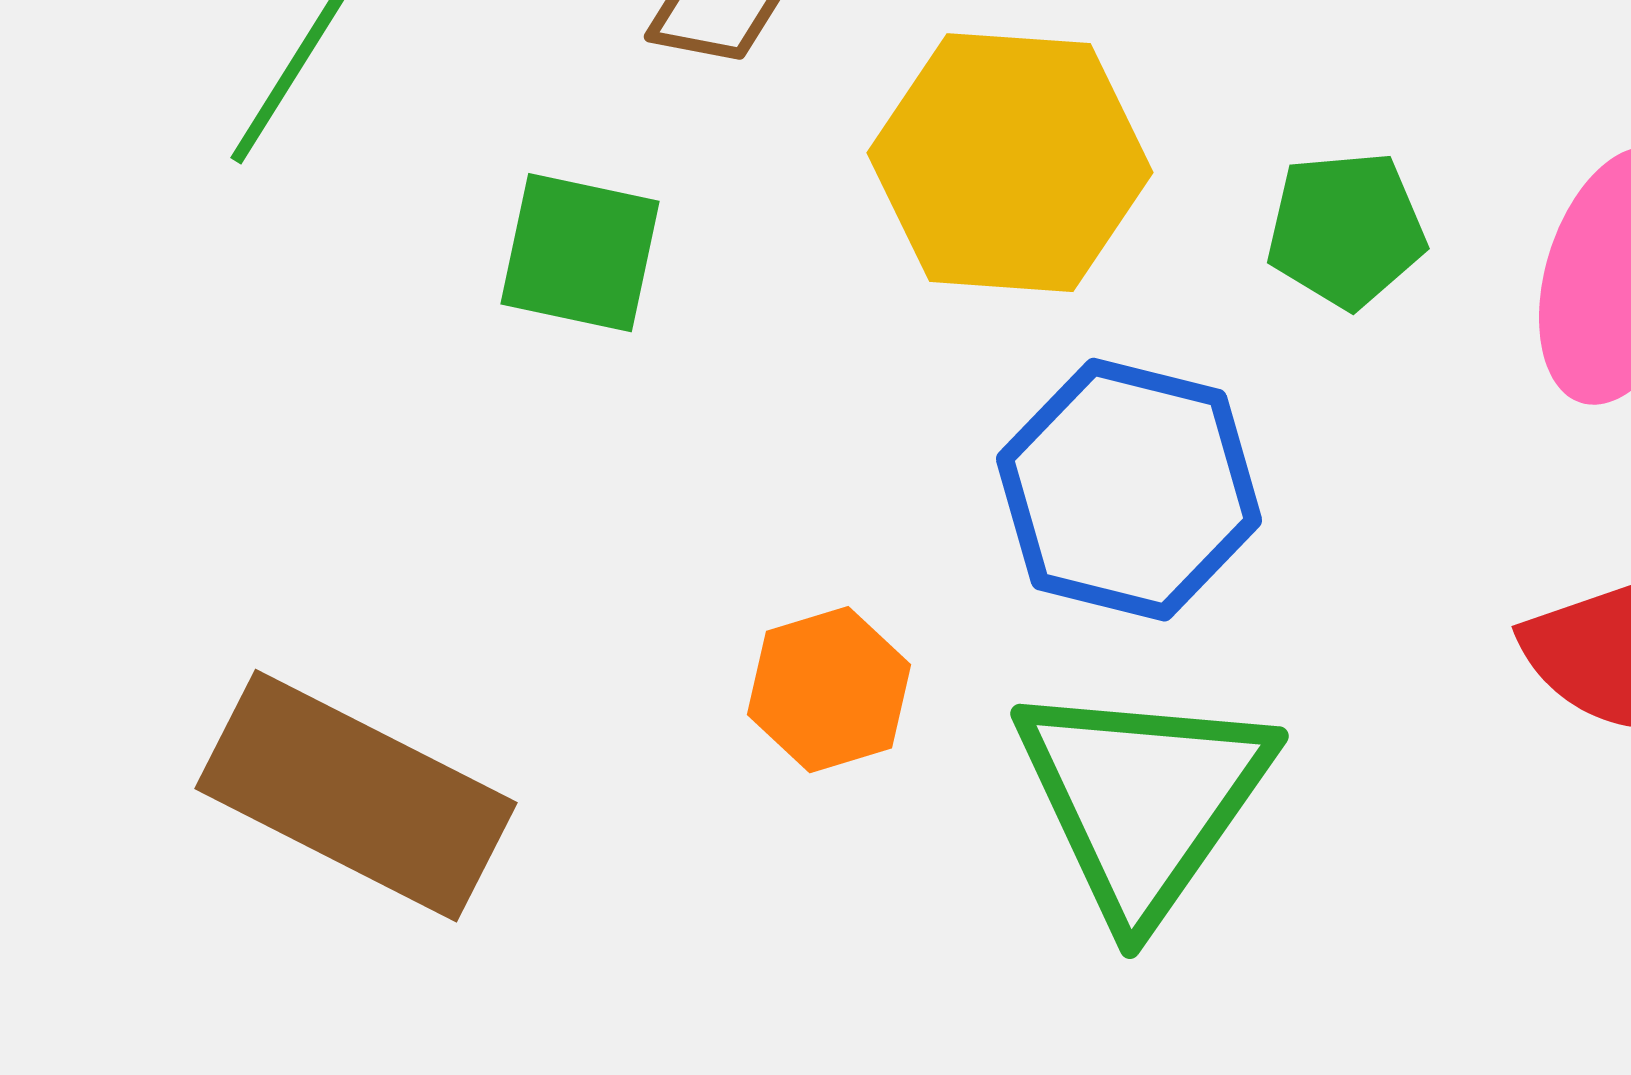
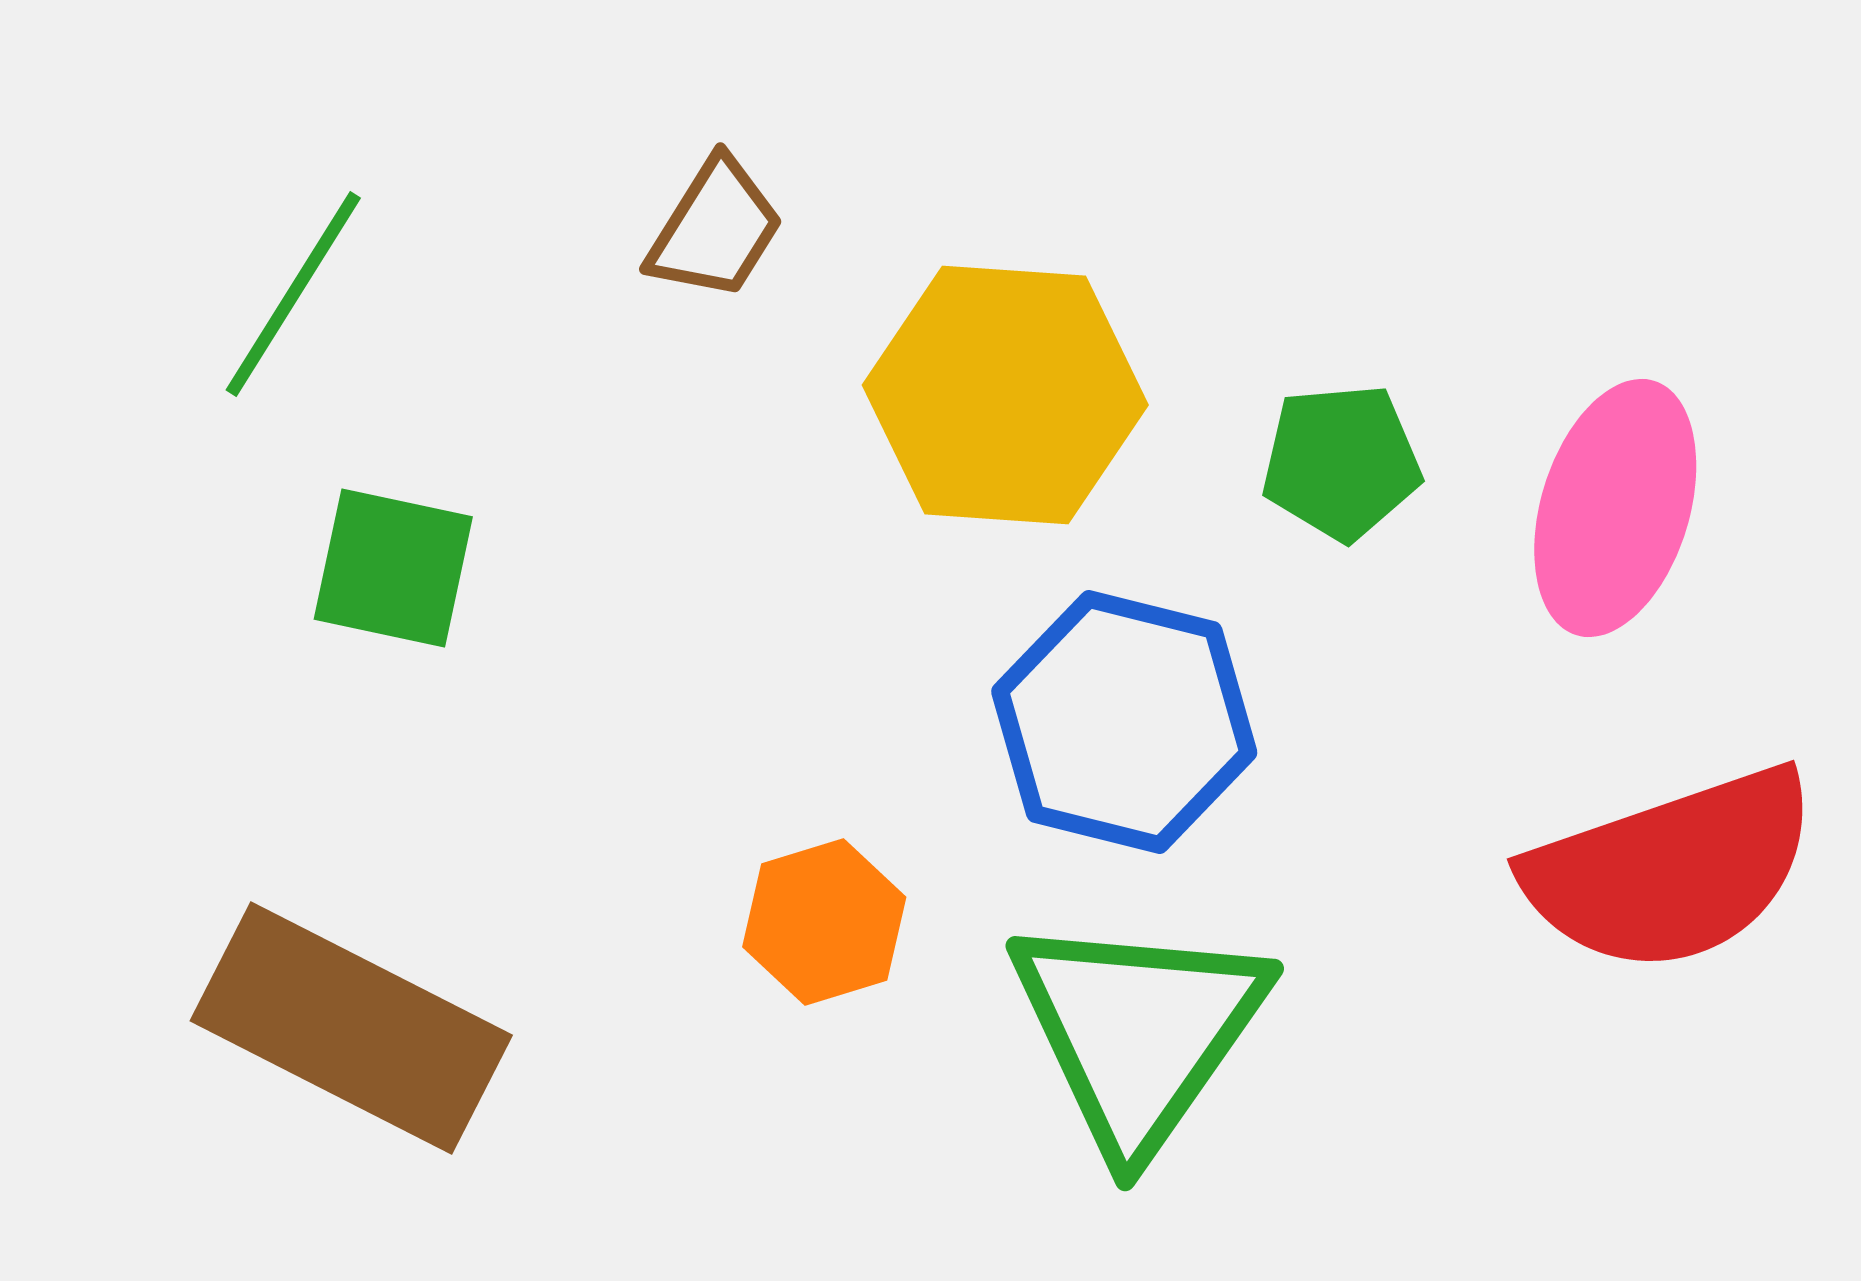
green square: (580, 253) -> (393, 568), moved

